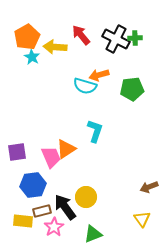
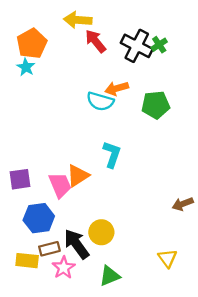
green cross: (135, 38) -> (159, 45), turned -32
yellow arrow: (55, 47) -> (78, 20), moved
cyan star: (32, 57) -> (26, 67), moved
brown arrow: (149, 187) -> (183, 204), moved

